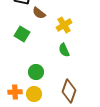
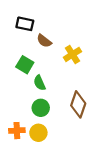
green semicircle: (64, 50) -> (40, 83), moved
brown diamond: (69, 91) -> (78, 104), moved

